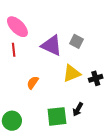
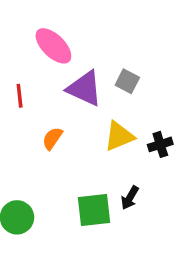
pink ellipse: (17, 27) -> (53, 46), moved
orange semicircle: (33, 83) -> (52, 138), moved

